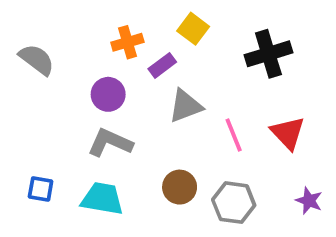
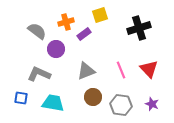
yellow square: (193, 29) -> (100, 15), turned 35
gray semicircle: (37, 60) -> (37, 31), moved
gray triangle: (185, 106) -> (86, 71), moved
gray L-shape: (110, 143) -> (39, 74), moved
purple star: (309, 201) -> (152, 104), moved

